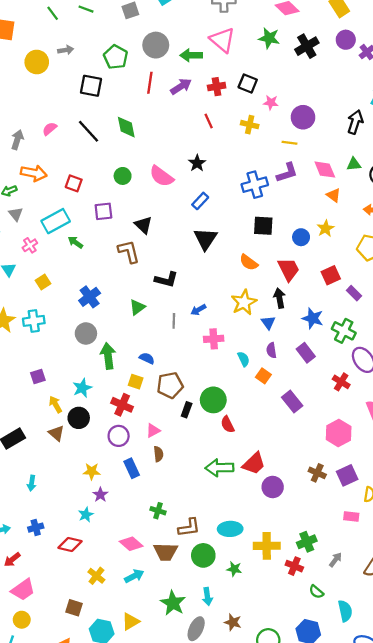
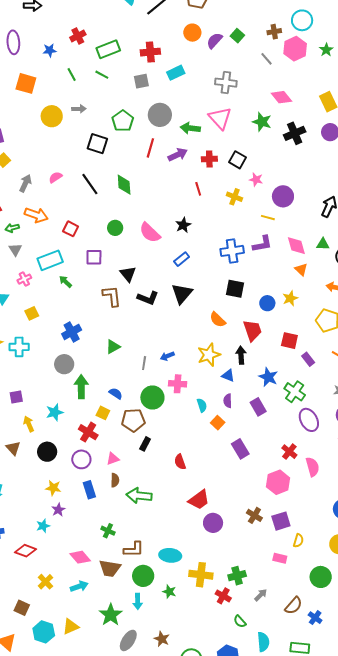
red square: (331, 275) -> (289, 341), turned 30
black L-shape: (166, 280) -> (148, 298), moved
blue triangle: (268, 323) -> (228, 376), turned -40
red cross: (341, 382) -> (289, 452), moved
green circle: (213, 400) -> (152, 397), moved
black circle: (79, 418) -> (47, 452), moved
brown triangle: (56, 433) -> (13, 448), moved
green arrow: (219, 468) -> (139, 496), moved
cyan arrow: (207, 597) -> (138, 601), moved

